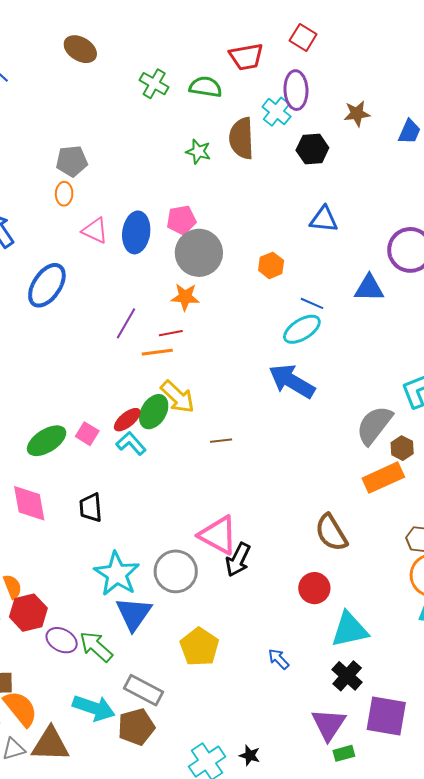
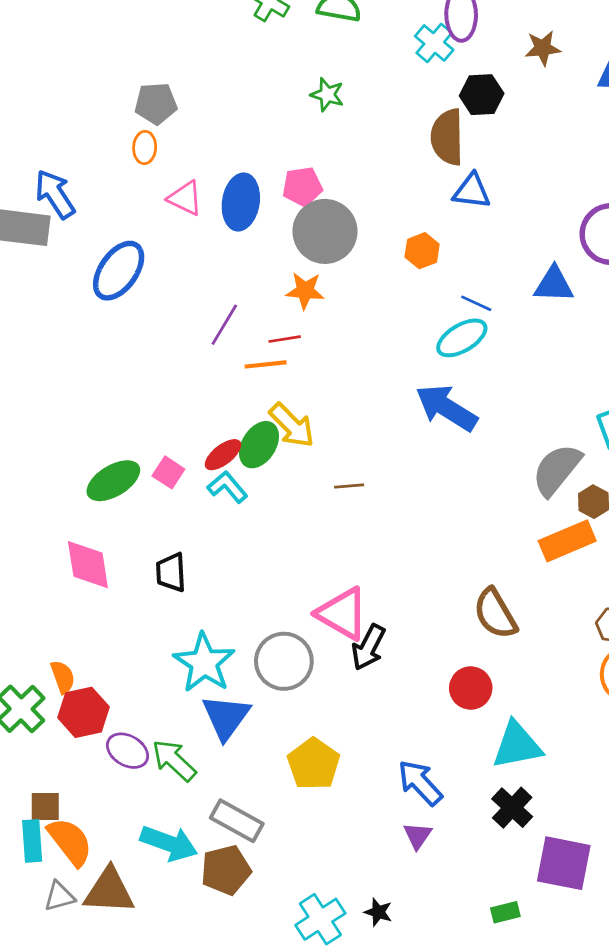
brown semicircle: (241, 138) -> (447, 137), moved
blue triangle: (324, 219) -> (472, 191), moved
blue arrow: (279, 659) -> (420, 783), size x1.6
purple triangle: (329, 724) -> (418, 836), moved, size x0.6

